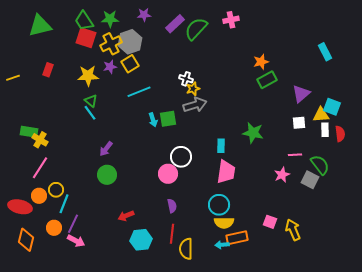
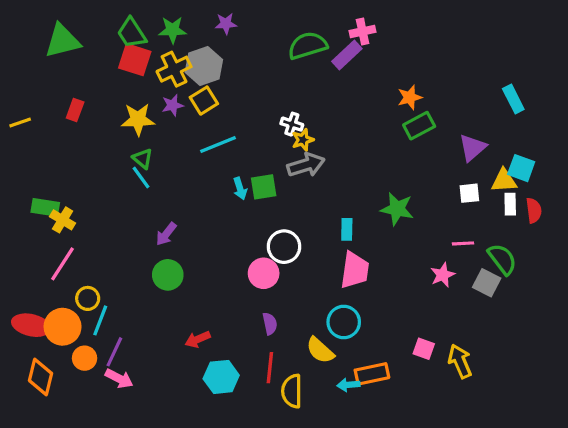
purple rectangle: (175, 24) -> (347, 55), moved
green semicircle: (196, 29) -> (308, 46), turned 30
cyan rectangle: (325, 52) -> (513, 99), moved
orange circle: (39, 196) -> (63, 327), moved, size x1.5
yellow semicircle: (224, 223) -> (320, 350), moved, turned 42

